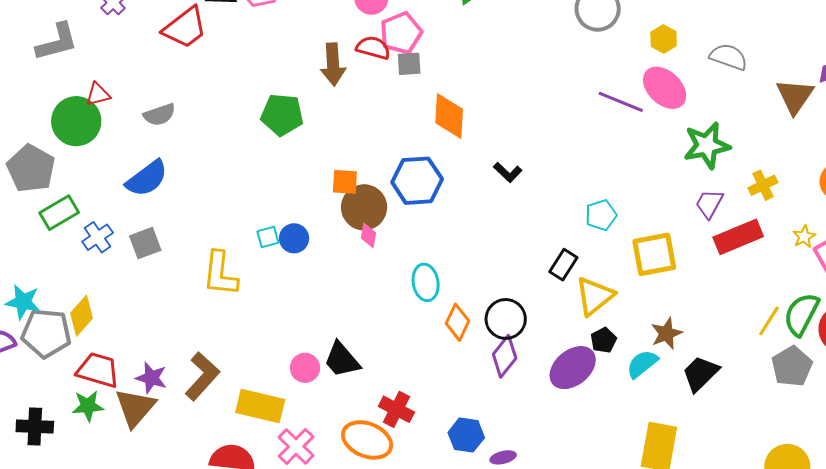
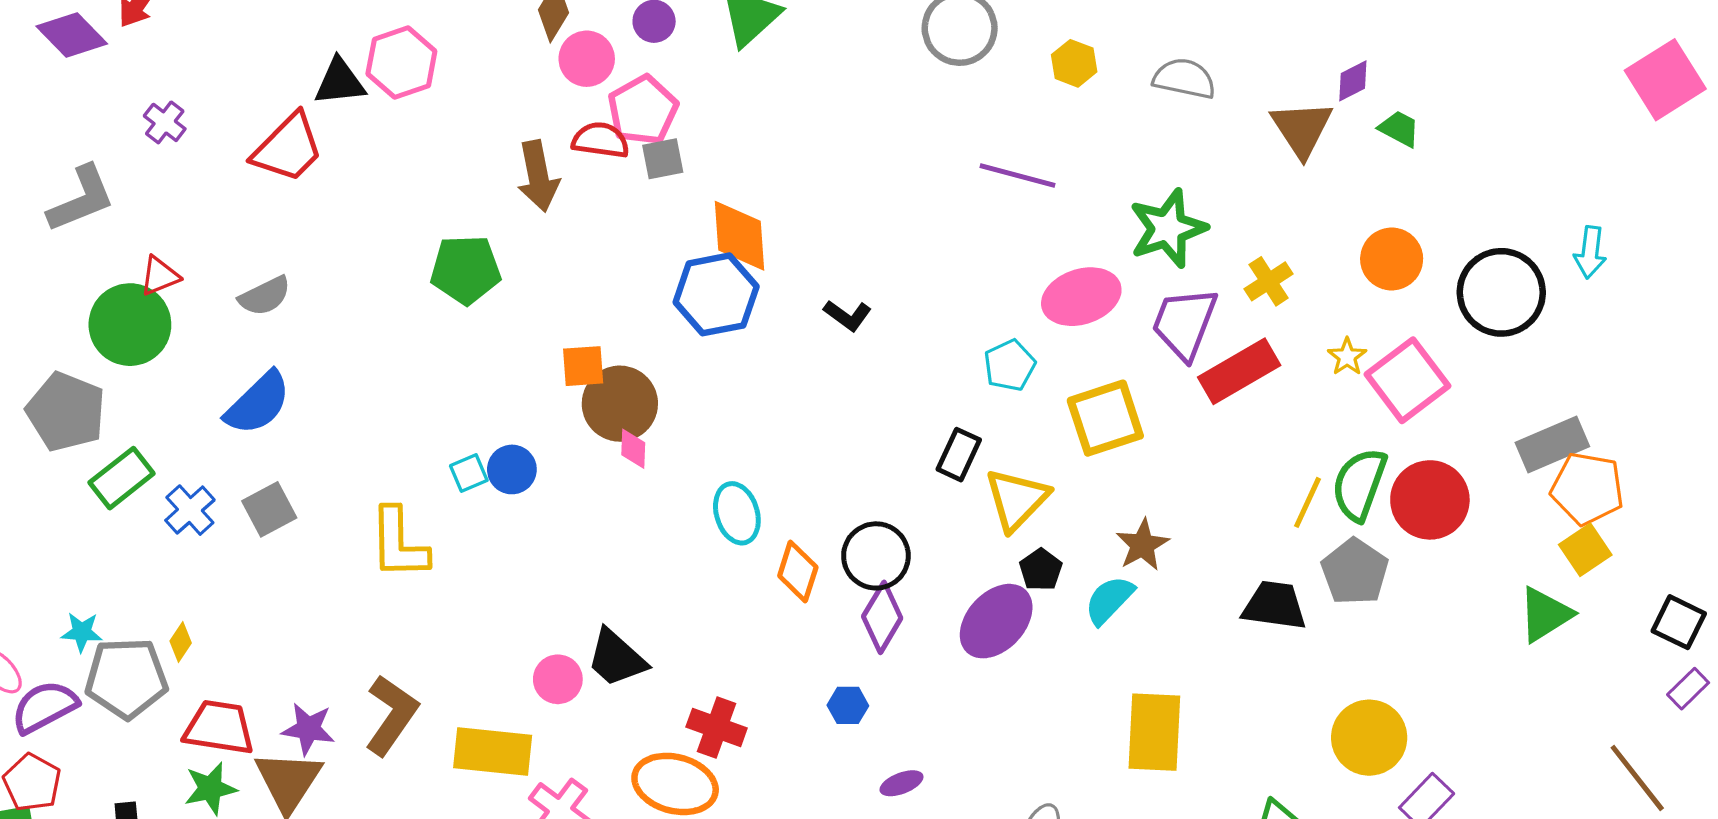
pink ellipse: (665, 88) -> (1081, 297), moved, turned -54
blue hexagon: (417, 181) -> (716, 294), moved
purple trapezoid: (709, 204) -> (1185, 323), size x1.5
cyan star: (23, 302) -> (82, 632), size x0.7
yellow diamond: (82, 316) -> (181, 642), size x0.6
black trapezoid: (700, 374) -> (1274, 606), moved, turned 60
blue hexagon: (466, 435) -> (848, 705), moved, size x0.7

